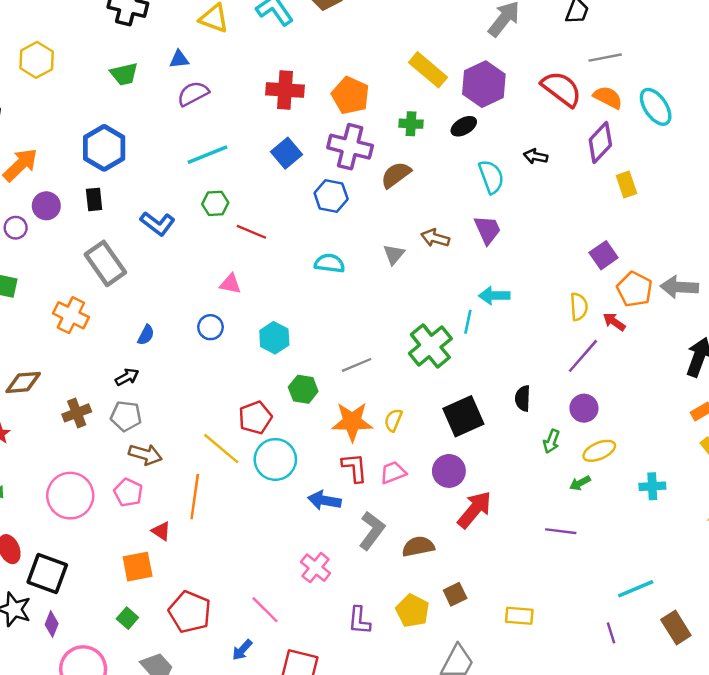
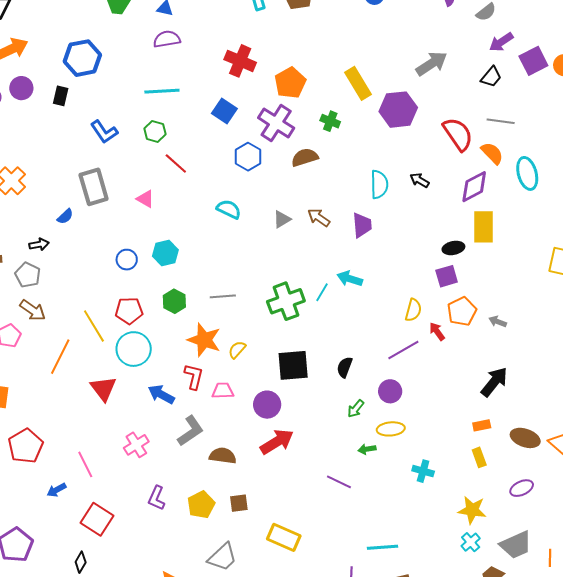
black ellipse: (464, 126) -> (453, 248), moved
blue square: (286, 153) -> (224, 111), turned -35
yellow rectangle: (626, 185) -> (484, 227), size x1.5
gray rectangle: (105, 263) -> (94, 187), moved
gray arrow: (679, 287) -> (498, 322), size x0.6
blue circle: (210, 327) -> (127, 260), moved
red triangle: (161, 531) -> (103, 388), moved, size x1.6
yellow rectangle: (519, 616) -> (284, 537), size x1.4

